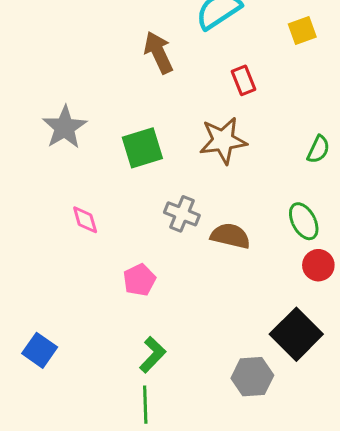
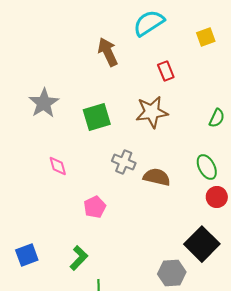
blue square: (40, 350) -> (27, 255), turned 35
green L-shape: (153, 355) -> (79, 258), moved

